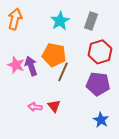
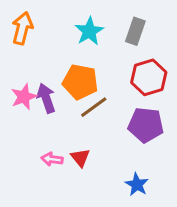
pink star: (16, 65) -> (24, 97), turned 30
brown line: (63, 72) -> (94, 107), turned 30
blue star: (101, 120) -> (137, 184), moved

